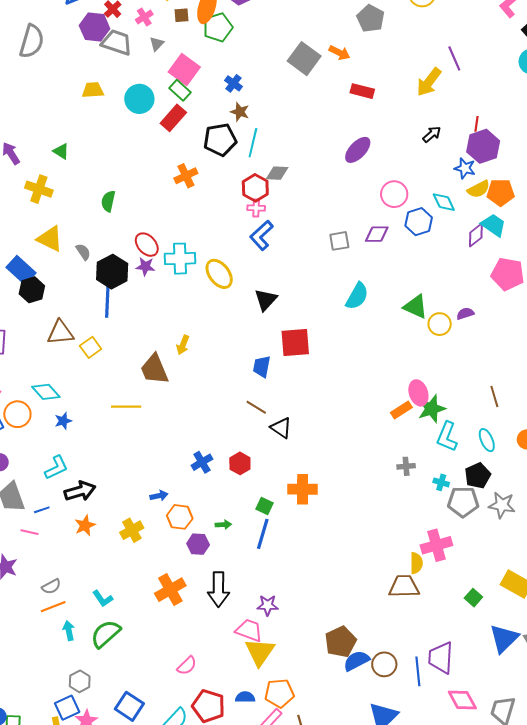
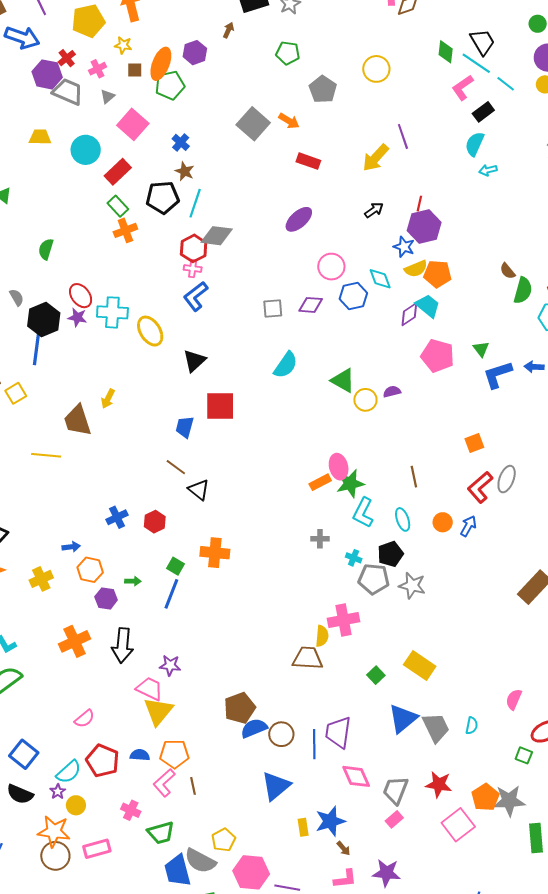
green rectangle: (180, 90) -> (118, 206), moved
gray diamond: (277, 173) -> (217, 236), size x1.4

